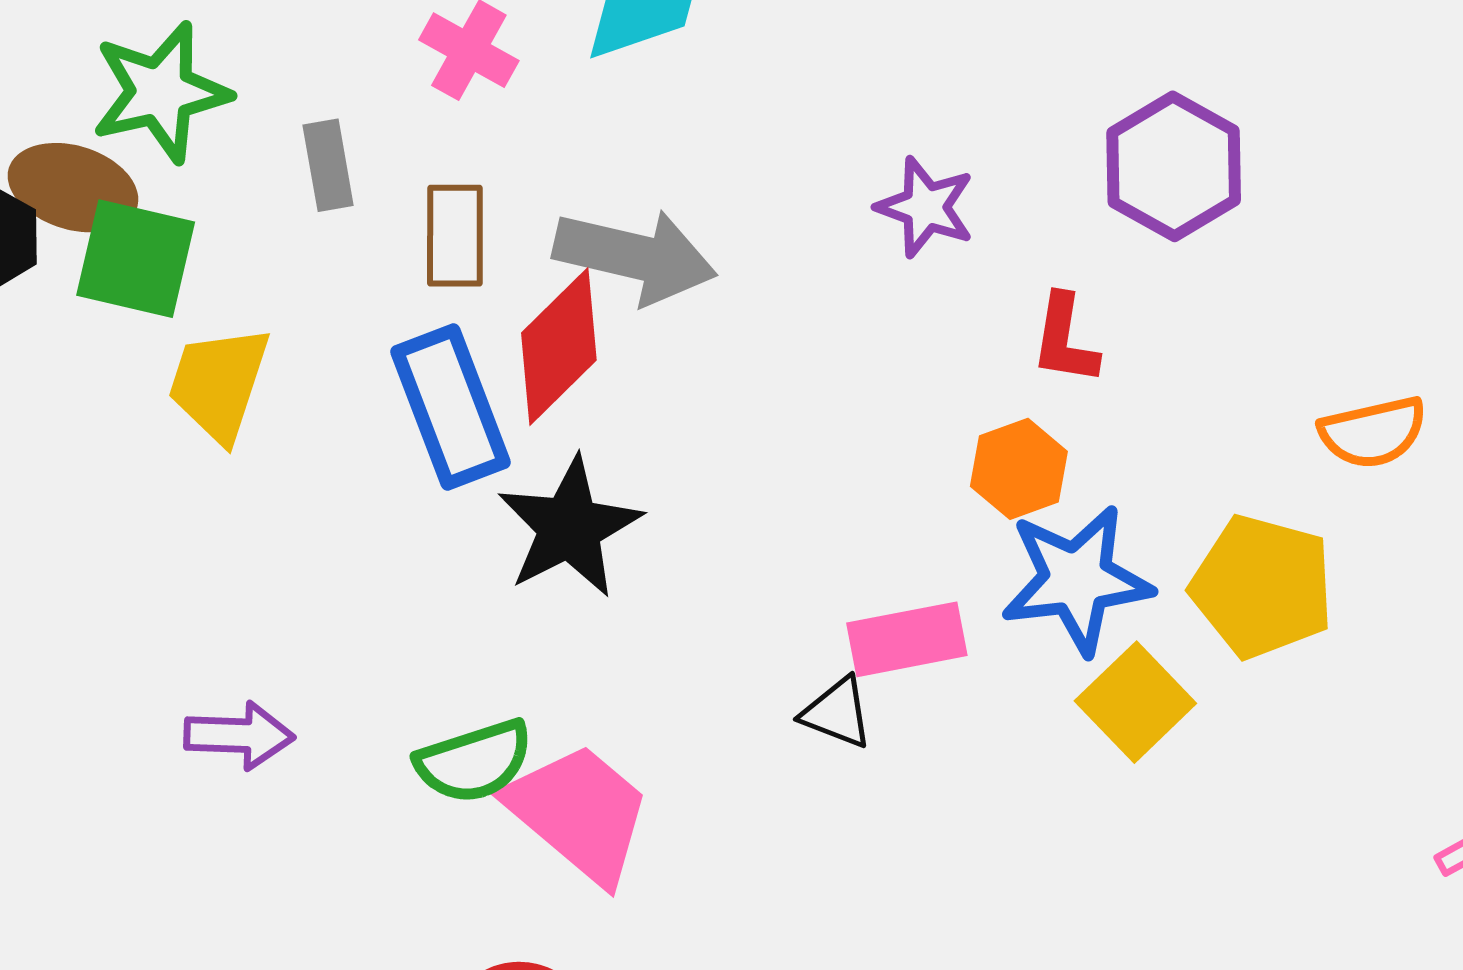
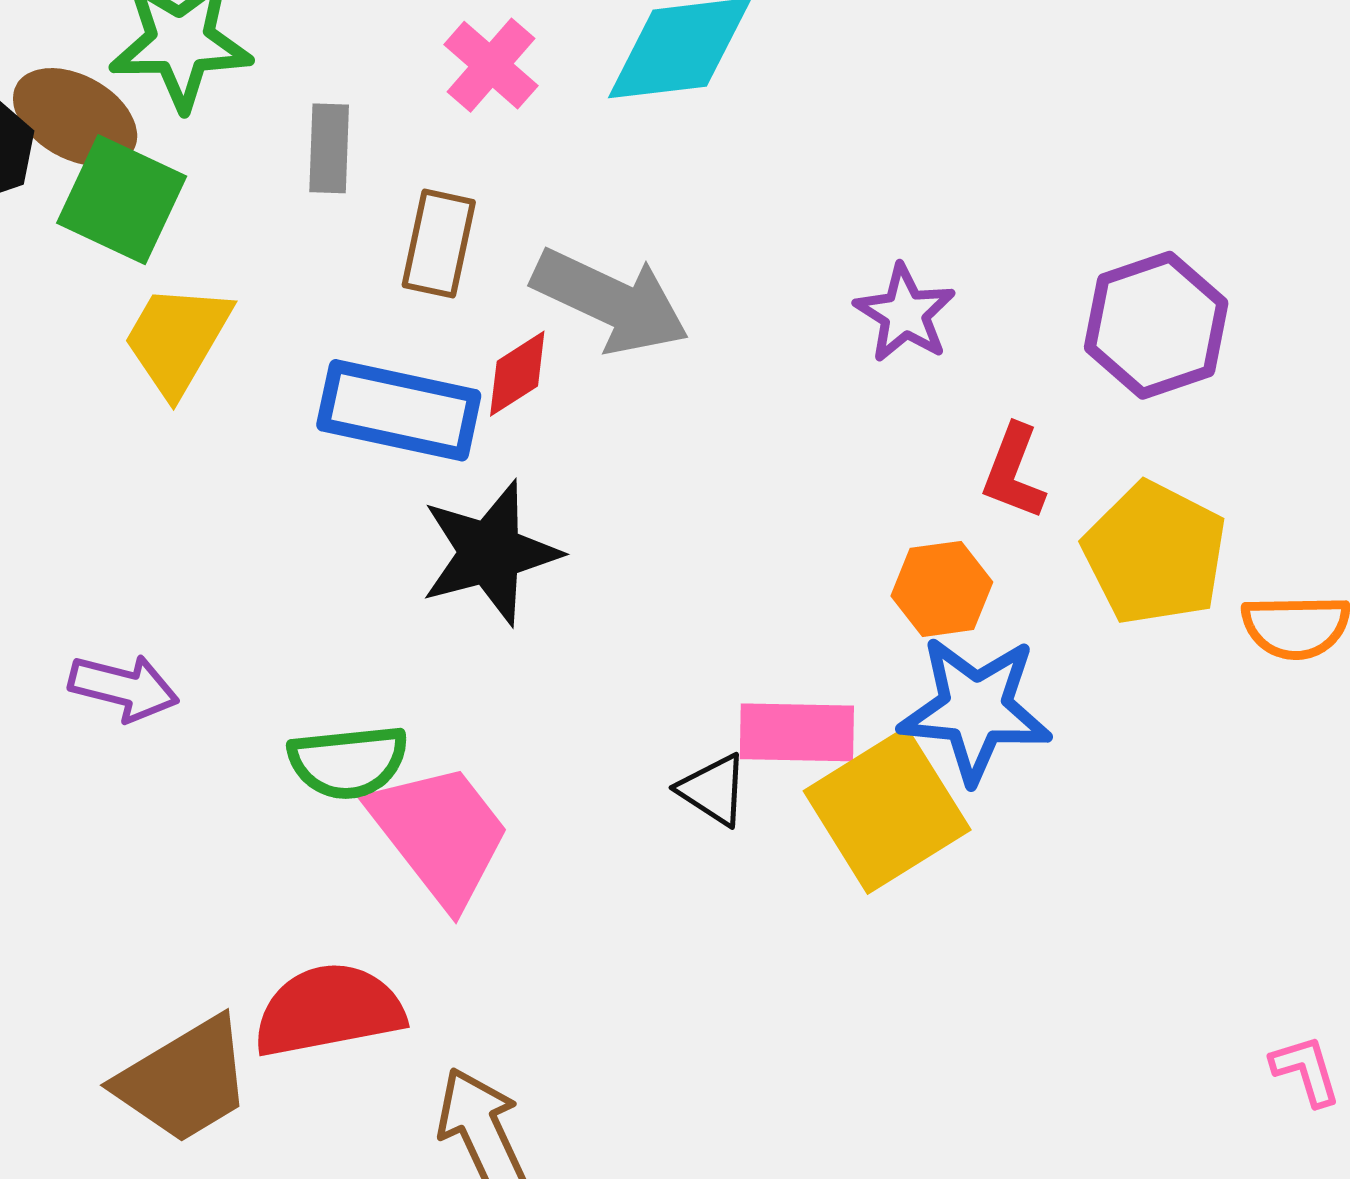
red diamond: (559, 347) -> (517, 374), size x0.6
blue rectangle: (451, 407) -> (399, 410), turned -69
yellow pentagon: (1262, 586) -> (1155, 553), moved
yellow square: (1135, 702) -> (887, 810), moved, size x1.4

